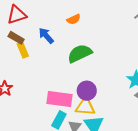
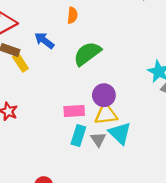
orange semicircle: (74, 19) -> (72, 15), turned -48
pink rectangle: (60, 99) -> (74, 111), size x0.7

